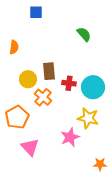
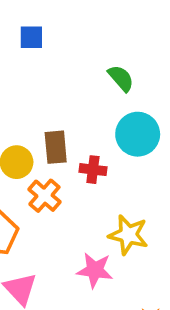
cyan circle: (93, 87) -> (138, 134), moved
pink star: (70, 137) -> (95, 270), turned 30

